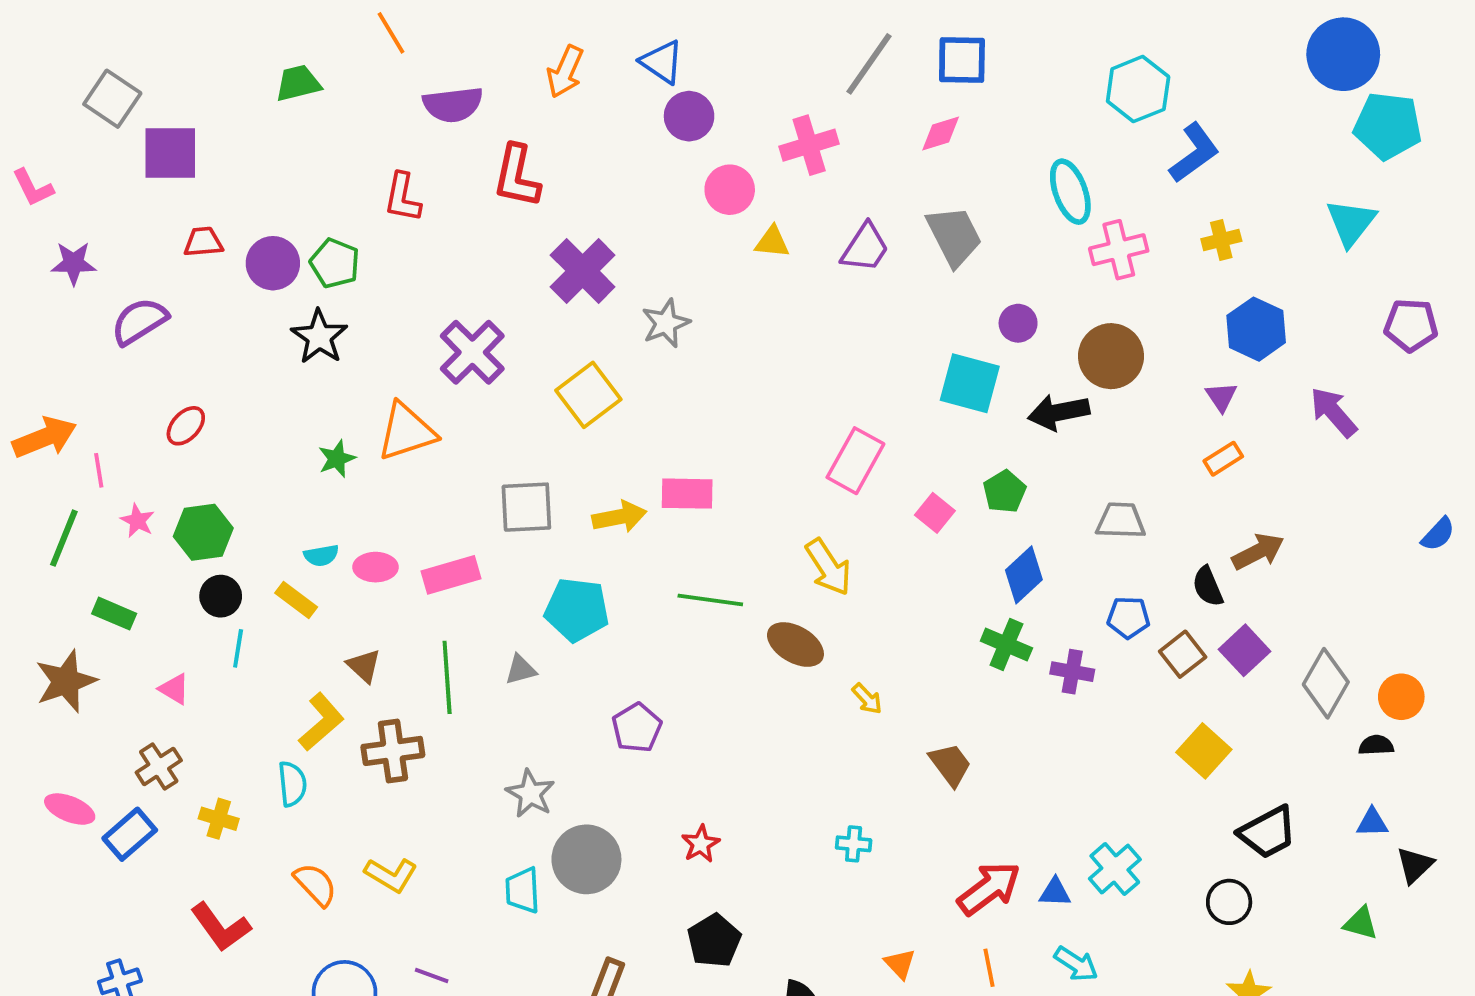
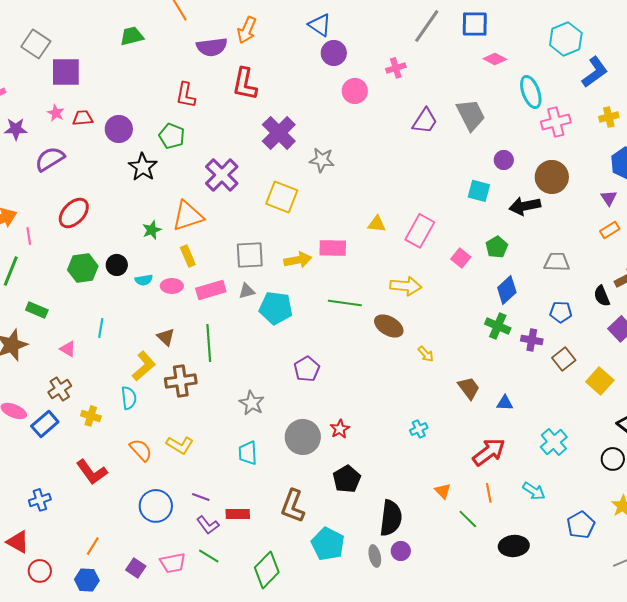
orange arrow: (565, 72) -> (247, 30), moved
pink diamond: (941, 134) -> (495, 59), moved, turned 45
pink cross: (809, 145) -> (396, 68), size x0.7
yellow triangle: (772, 242) -> (377, 224), moved
green pentagon: (335, 263) -> (172, 136), moved
gray star: (666, 323) -> (322, 160), turned 30
cyan square: (970, 383) -> (479, 191), size x0.7
yellow square: (588, 395) -> (282, 197), turned -32
red ellipse: (186, 426) -> (74, 213), size x1.5
pink star: (137, 521) -> (56, 113), moved
yellow arrow: (828, 567) -> (406, 286), turned -52
black circle: (221, 596) -> (117, 265), moved
yellow rectangle: (296, 600) -> (188, 256), moved, turned 30
brown square: (1183, 654) -> (564, 359), moved
gray triangle: (521, 670) -> (247, 291), moved
cyan cross: (854, 844) -> (419, 429), turned -30
gray circle: (586, 859) -> (303, 437), moved
blue triangle: (1055, 892) -> (505, 403), moved

